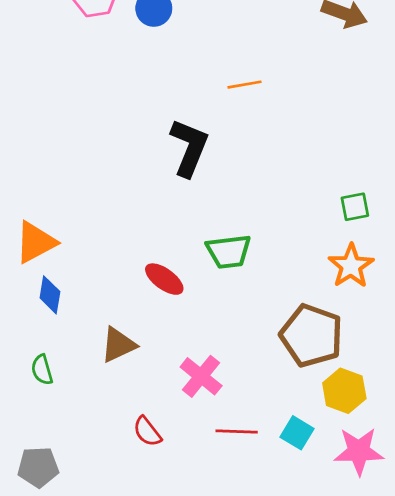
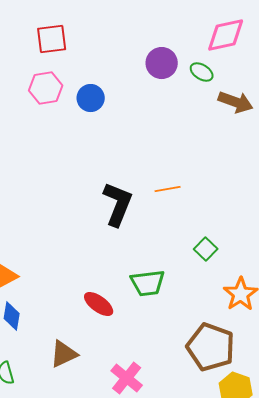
orange line: (244, 85) -> (168, 189), moved
green square: (355, 207) -> (206, 249), moved, turned -35

